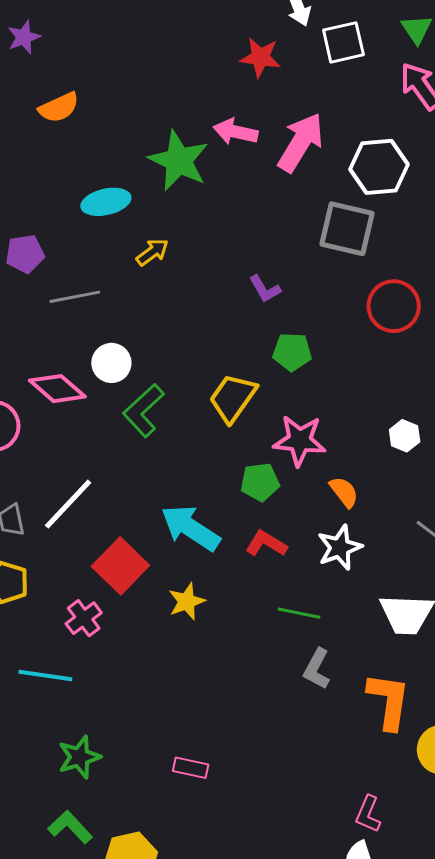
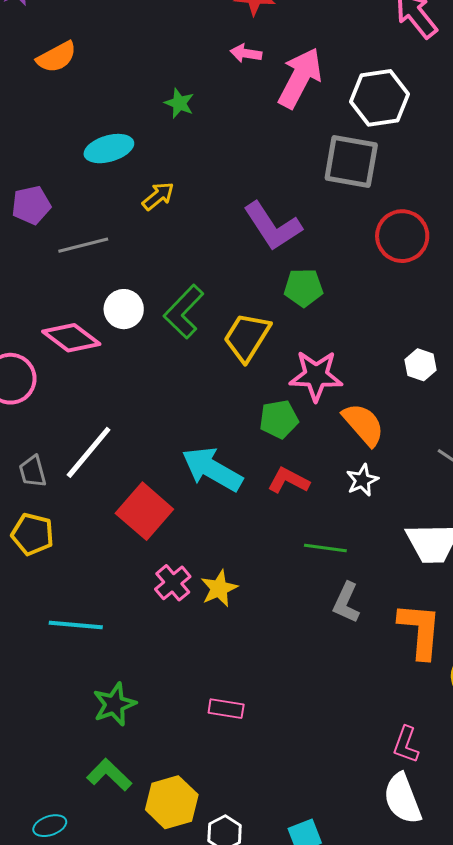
pink arrow: (236, 132) -> (246, 53), moved, size x0.7
green star: (179, 161) -> (179, 103), size x0.5
purple L-shape: (265, 289) -> (273, 226), size x1.8
green L-shape: (144, 410) -> (184, 312), moved
orange semicircle: (344, 492) -> (363, 424), size x1.4
white star: (340, 547) -> (362, 480), size x0.7
yellow star: (187, 601) -> (219, 588), moved
pink cross: (84, 618) -> (173, 583), moved

